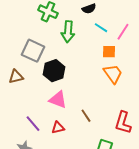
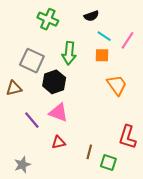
green arrow: (68, 32) -> (69, 53), moved
orange square: (109, 52) -> (102, 55), moved
brown line: (86, 116) -> (89, 152), moved, turned 48
purple line: (33, 124) -> (32, 120), moved

